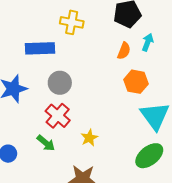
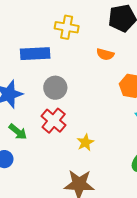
orange semicircle: (124, 51) -> (105, 54), moved, turned 84
green arrow: (46, 143) -> (18, 132), moved

